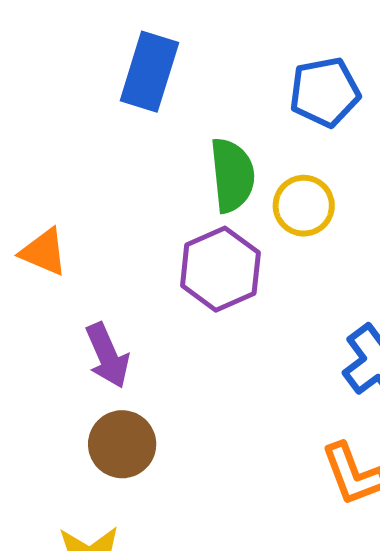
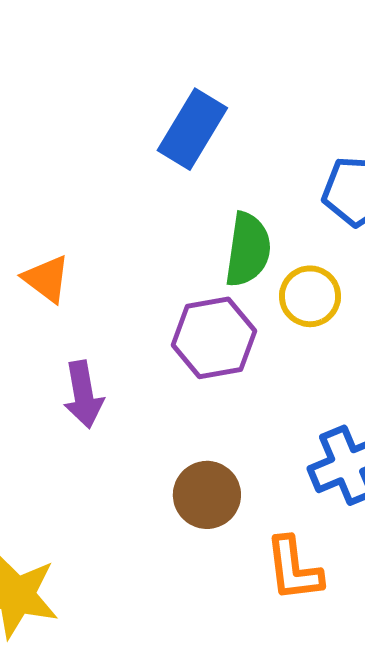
brown circle: (122, 444) -> (207, 495), moved

